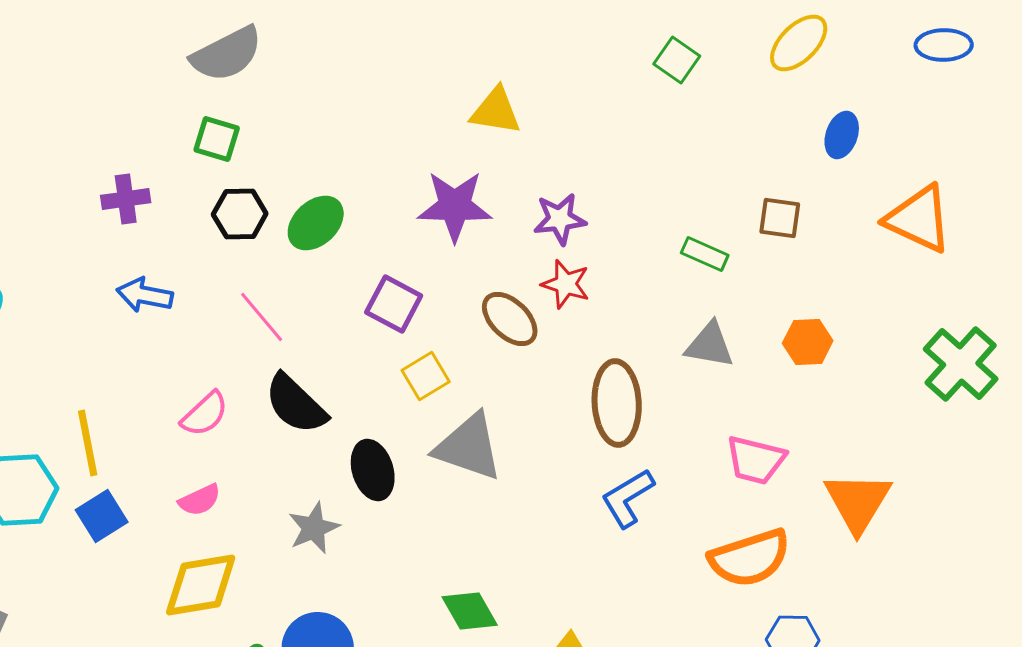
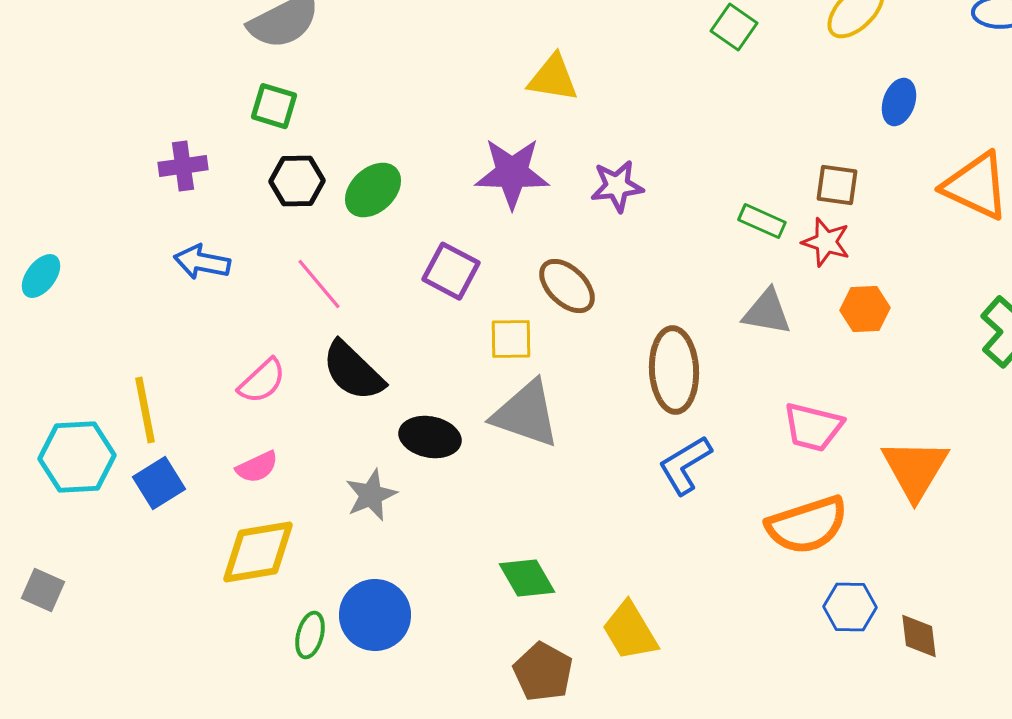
red star: (566, 284) -> (826, 242), moved
yellow square: (426, 376) -> (511, 339), moved, turned 30
black ellipse: (373, 470) -> (430, 437), turned -62

